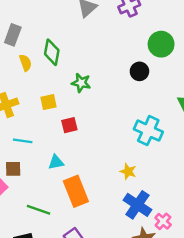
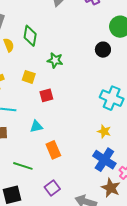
yellow square: (49, 102) -> (29, 77), turned 32
yellow star: (128, 171) -> (104, 131), moved
orange rectangle: (76, 191) -> (53, 150), size x0.7

